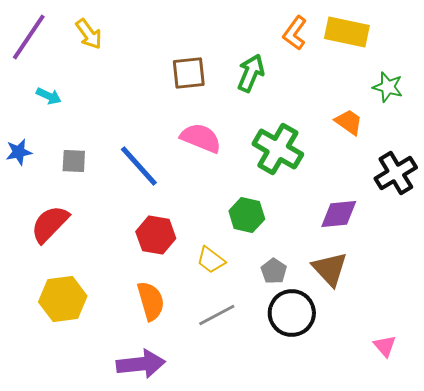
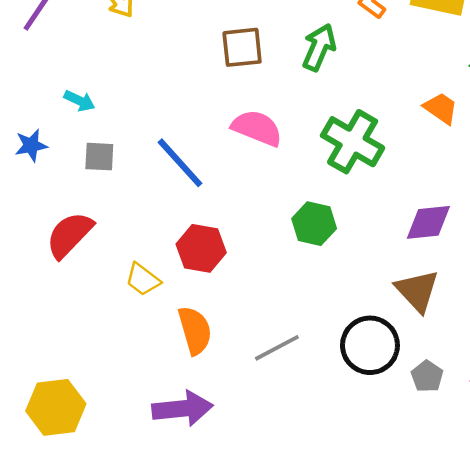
cyan arrow: (49, 96) -> (79, 101), moved
yellow trapezoid: (211, 260) -> (143, 279), moved
gray pentagon: (274, 271) -> (427, 376), moved
yellow hexagon: (63, 299) -> (56, 407), moved

